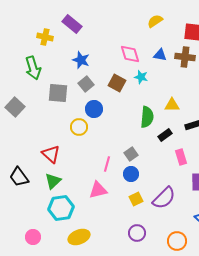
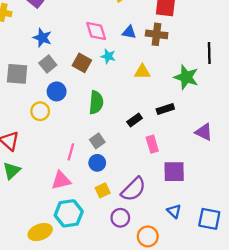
yellow triangle: (172, 105) -> (142, 72), moved
green semicircle: (147, 117) -> (96, 102), moved
cyan hexagon: (61, 208) -> (69, 213), moved
purple circle: (137, 233) -> (120, 218), moved

